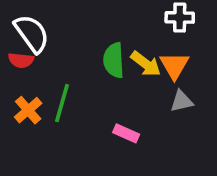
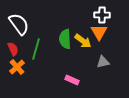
red semicircle: (21, 60) -> (13, 49), moved, turned -120
orange triangle: (174, 66) -> (99, 32), moved
green line: (62, 103) -> (36, 49), moved

